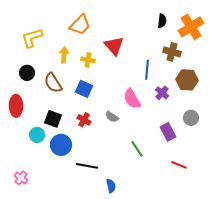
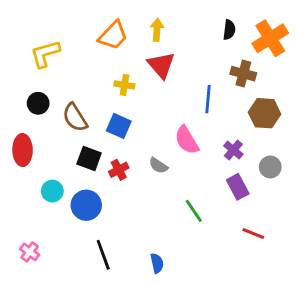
yellow arrow: (64, 55) -> (157, 30), moved
purple cross: (162, 93) -> (233, 150), moved
black square: (53, 119) -> (89, 159), moved
red cross: (84, 120) -> (119, 170), turned 32
black line: (87, 166) -> (103, 255), moved, turned 60

